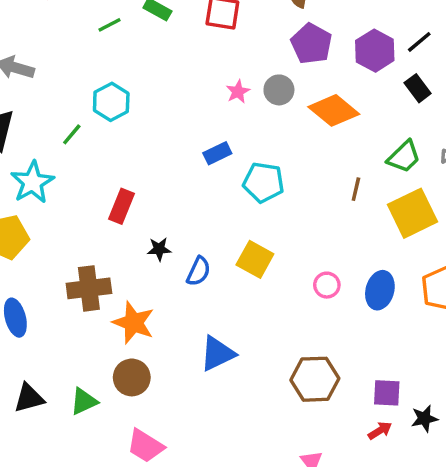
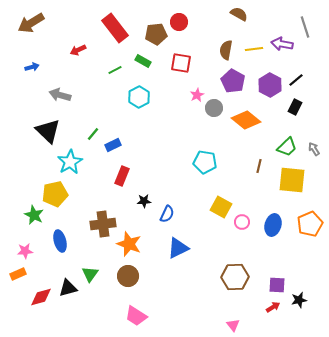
black rectangle: (418, 88) -> (295, 107), turned 63
pink star: (238, 92) -> (197, 95), moved
cyan hexagon: (111, 102) -> (139, 97), moved
blue rectangle: (217, 153) -> (113, 145), moved
yellow square: (412, 213) -> (292, 180), turned 32
yellow square: (255, 259) -> (221, 207), moved
blue triangle: (217, 354) -> (178, 248), moved
green triangle: (84, 401) -> (90, 274), moved, turned -30

